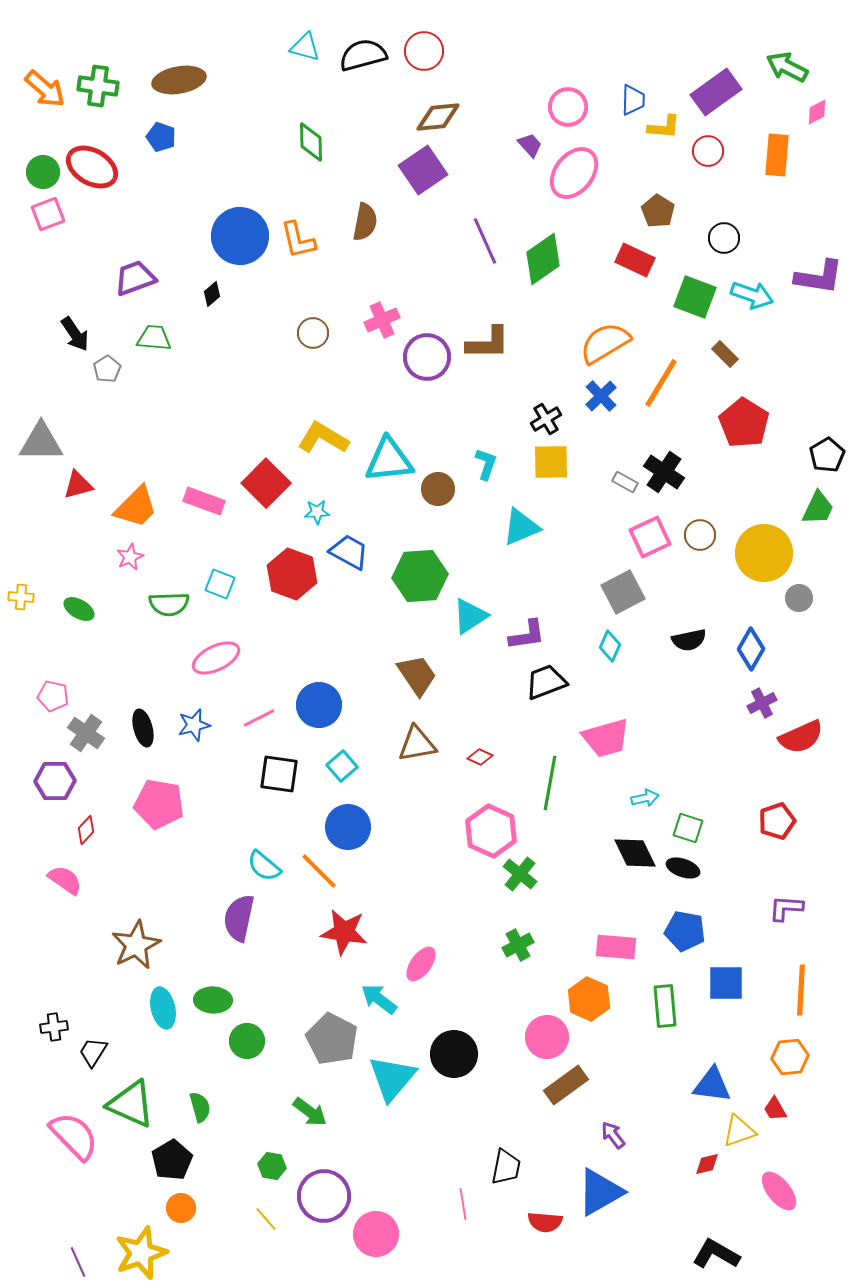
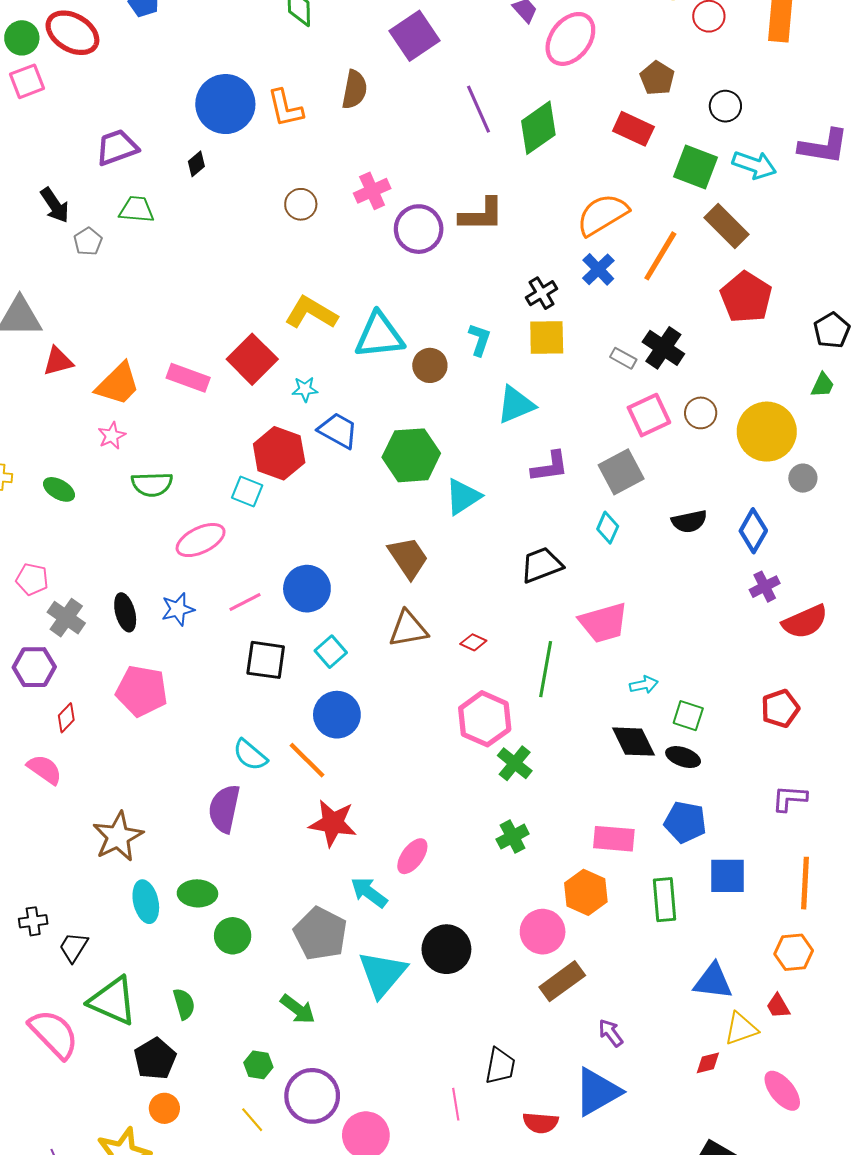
brown rectangle: (725, 354) -> (726, 226), size x1.6
green trapezoid: (818, 508) -> (823, 385), size x0.7
cyan square: (220, 584) -> (247, 491), moved
purple L-shape: (527, 635) -> (550, 467), moved

